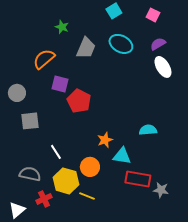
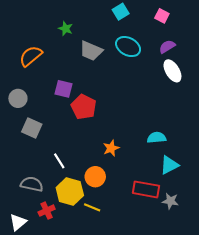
gray trapezoid: (86, 48) -> (91, 51), turned 90
orange semicircle: (44, 59) -> (31, 56), moved
gray square: (30, 121) -> (32, 128), turned 30
cyan triangle: (122, 156) -> (169, 165), moved, turned -36

